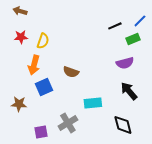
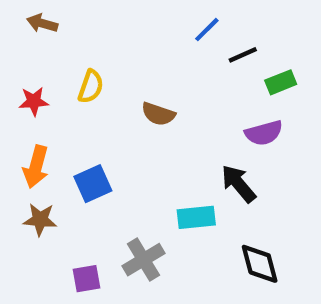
blue line: (140, 21) -> (207, 30), moved
red star: (21, 37) -> (34, 101), moved
orange arrow: (34, 65) -> (36, 167), moved
brown semicircle: (71, 72) -> (158, 114), moved
black arrow: (129, 91) -> (238, 184), moved

